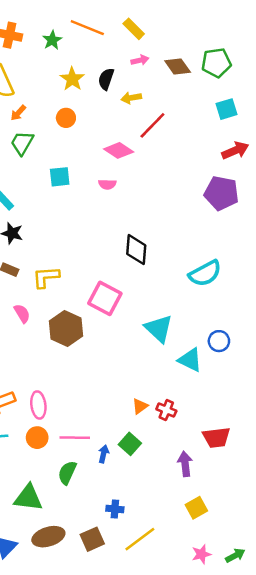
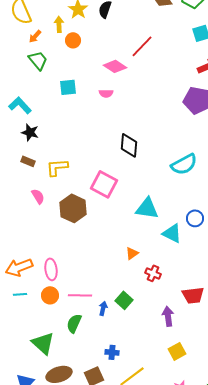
yellow arrow: (131, 98) -> (59, 24), moved, turned 98
green trapezoid: (22, 143) -> (38, 60), turned 110
cyan triangle: (159, 328) -> (147, 208), turned -35
orange triangle: (140, 406) -> (132, 253), moved
green triangle: (28, 498) -> (43, 343), turned 35

